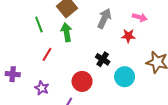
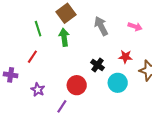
gray arrow: (104, 18) -> (101, 26), turned -54
red star: (128, 36) -> (125, 57), moved
red line: (47, 54) -> (32, 57), moved

